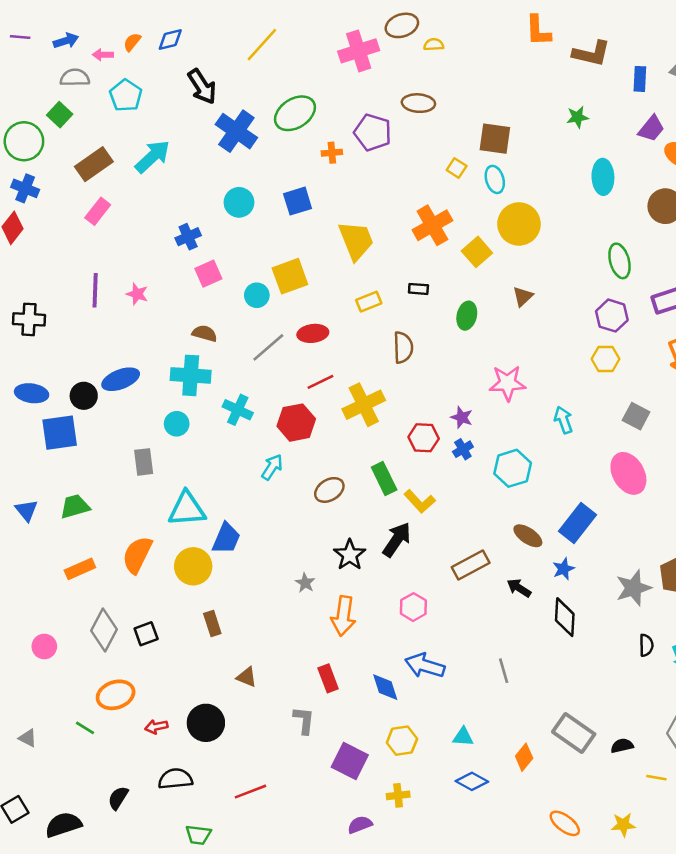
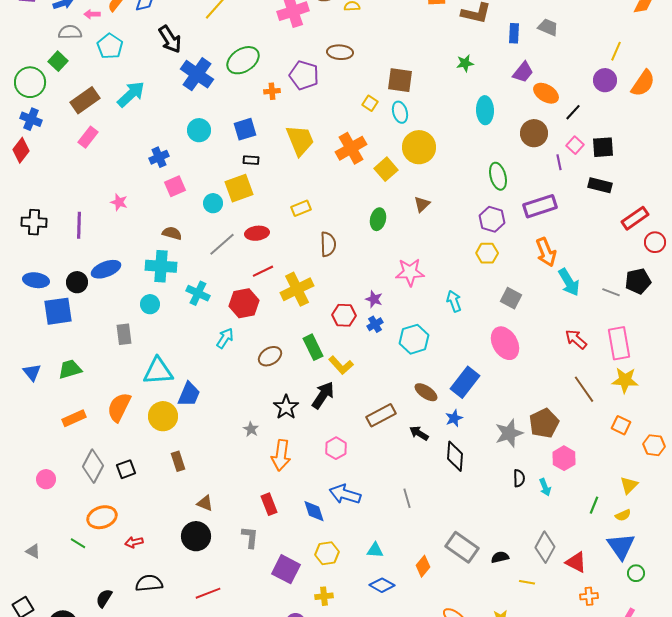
yellow trapezoid: (356, 241) -> (300, 140), moved
black rectangle: (418, 289) -> (251, 160), moved
purple line: (95, 290) -> (79, 225), moved
black circle: (206, 723) -> (196, 536), moved

